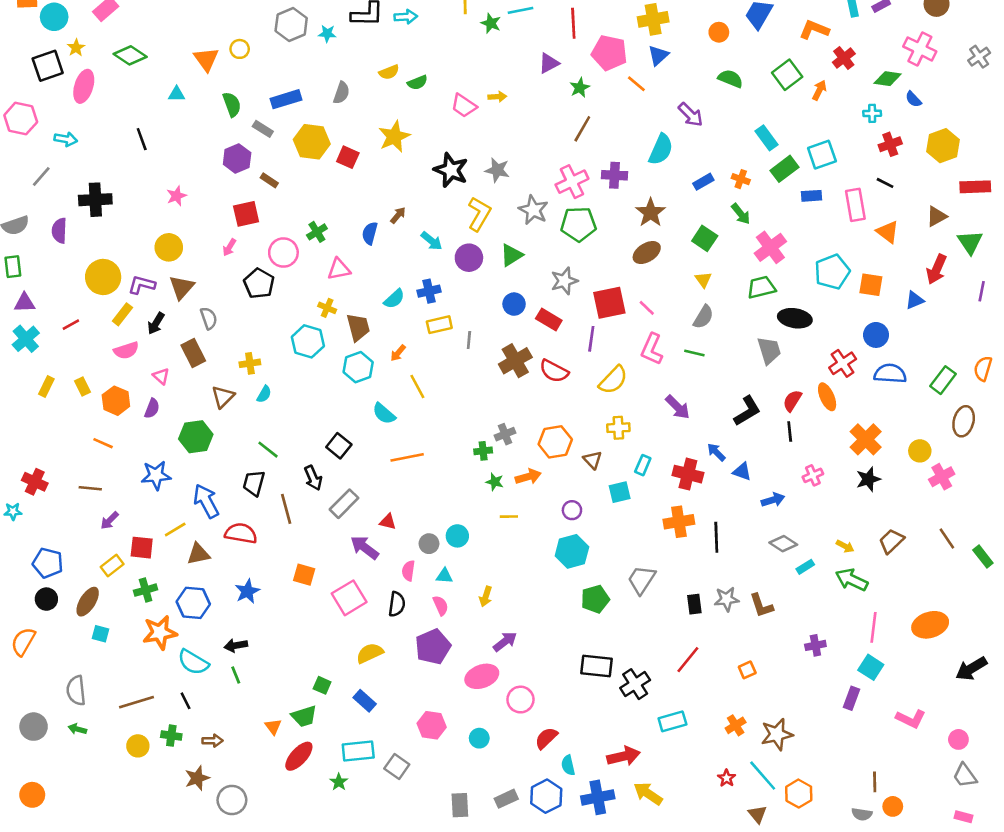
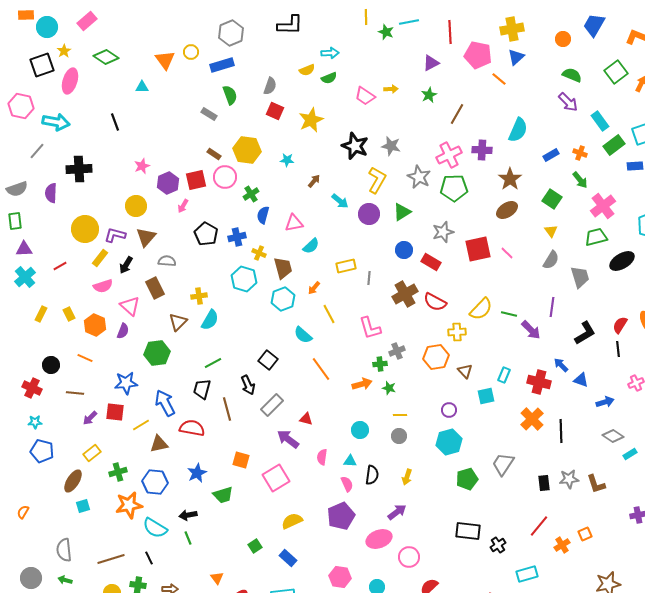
cyan arrow: (406, 17) -> (330, 53), moved
cyan star: (327, 34) -> (287, 160), moved
green star: (580, 88) -> (429, 95), moved
blue rectangle: (286, 99) -> (222, 65), moved
green semicircle: (232, 104) -> (230, 95), moved
purple arrow: (691, 115) -> (568, 102), moved
cyan arrow: (66, 139) -> (56, 122), size x1.5
yellow hexagon: (312, 142) -> (247, 150), moved
red square: (348, 157) -> (275, 111), moved
purple hexagon: (237, 158) -> (168, 183), moved
blue semicircle: (370, 233) -> (263, 215), moved
pink circle: (283, 253) -> (225, 177), moved
pink triangle: (339, 269) -> (294, 223), moved
blue cross: (429, 291) -> (237, 237), moved
gray semicircle: (209, 318) -> (167, 261), turned -66
black ellipse: (795, 318) -> (622, 261), turned -40
purple line: (591, 339) -> (552, 307), moved
pink L-shape: (652, 349) -> (370, 328), moved, turned -40
gray trapezoid: (769, 350) -> (580, 277), moved
green line: (694, 353) -> (509, 314), moved
pink triangle: (161, 376) -> (130, 306), size x1.5
cyan semicircle: (264, 394) -> (210, 320), size x1.5
yellow cross: (618, 428) -> (457, 332), moved
green line: (268, 450) -> (213, 363), turned -66
orange line: (407, 457) -> (321, 369), turned 65
orange arrow: (528, 477) -> (362, 384), moved
cyan star: (13, 511) -> (35, 422), moved
orange cross: (679, 522) -> (532, 419), turned -35
gray circle: (429, 544) -> (399, 436), moved
red square: (142, 548) -> (115, 412), moved
yellow arrow: (486, 596) -> (407, 477), moved
black circle: (46, 599) -> (51, 365), moved
black semicircle: (397, 604) -> (372, 475), moved
cyan square: (101, 634) -> (83, 506), turned -32
orange semicircle: (23, 642) -> (23, 512), size x0.6
black cross: (635, 684) -> (498, 545), size x0.7
green square: (322, 685) -> (255, 546), turned 32
green trapezoid: (304, 716) -> (223, 495), moved
orange cross: (736, 725) -> (562, 545), moved

